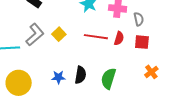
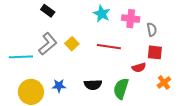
red semicircle: (119, 38) -> (139, 68), moved, turned 56
black semicircle: (80, 75) -> (93, 85), turned 78
blue star: (58, 77) -> (59, 86), moved

